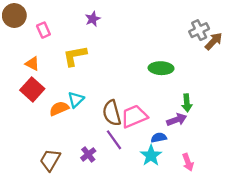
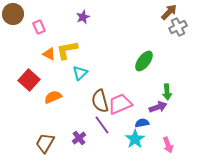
brown arrow: (214, 41) -> (169, 12), moved
orange triangle: (32, 64) -> (49, 54), moved
green ellipse: (161, 68) -> (144, 61), turned -55
cyan triangle: (76, 100) -> (80, 73), moved

